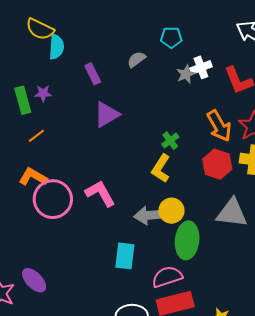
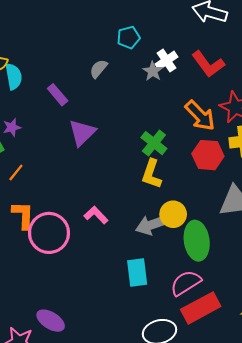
green cross: (170, 141) -> (154, 143), size x1.4
orange L-shape: (33, 177) -> (23, 215), turned 76
pink L-shape: (100, 193) -> (96, 215), size x0.7

